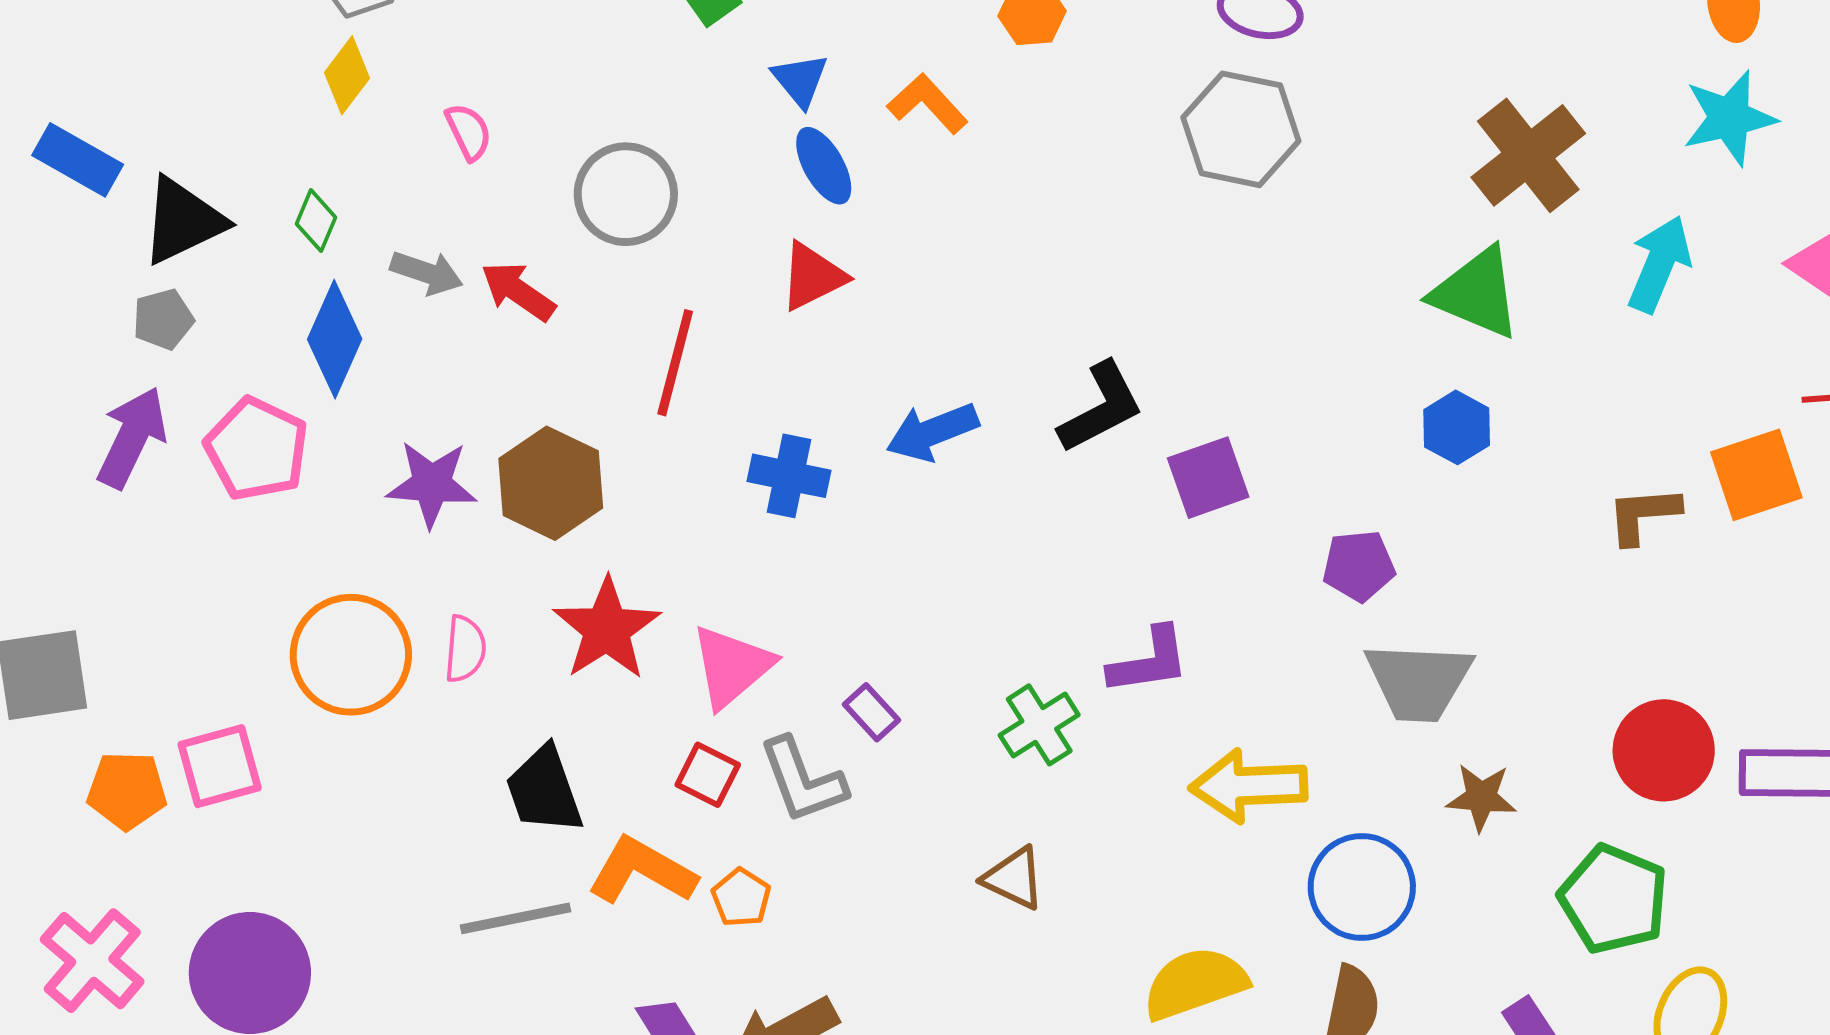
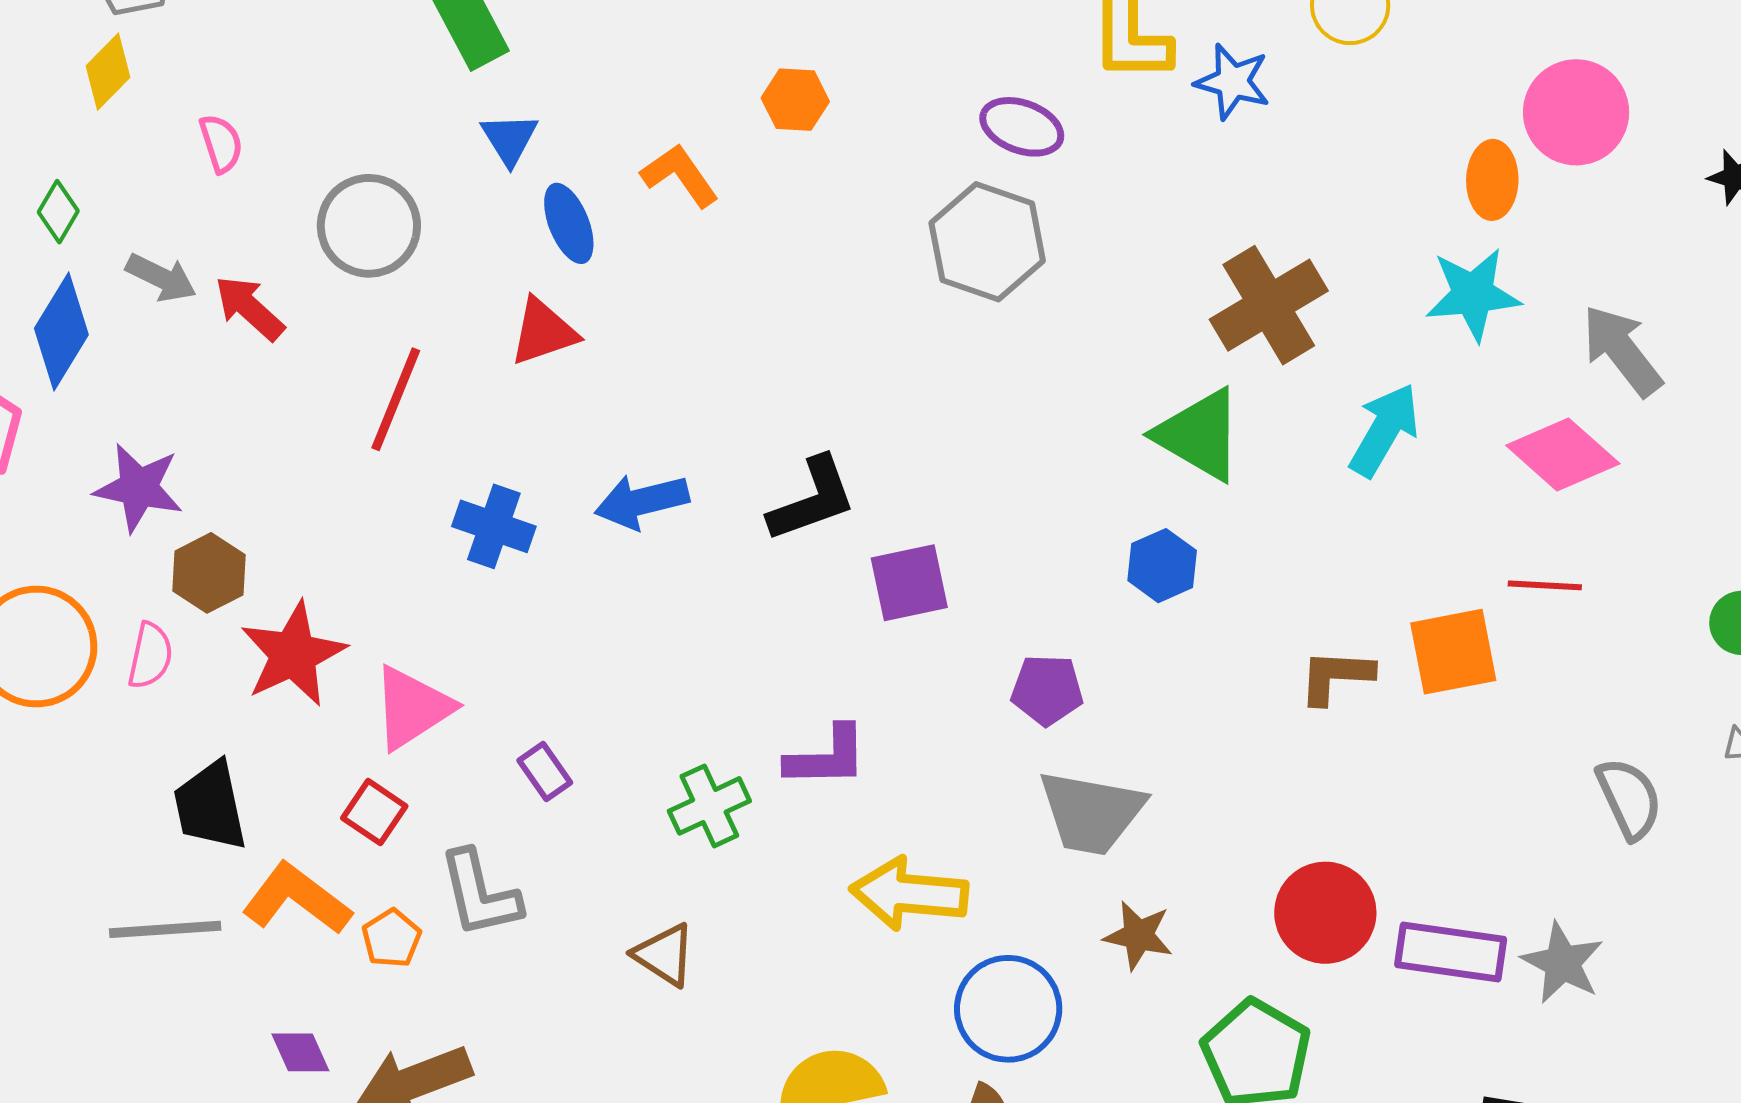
blue triangle: (800, 80) -> (509, 139), moved
brown hexagon: (551, 483) -> (209, 573), moved, size x0.7
gray L-shape: (803, 780) -> (480, 894), moved

